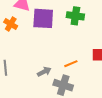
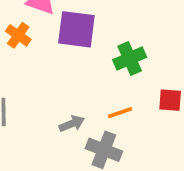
green cross: (75, 16) -> (130, 58), moved, turned -36

